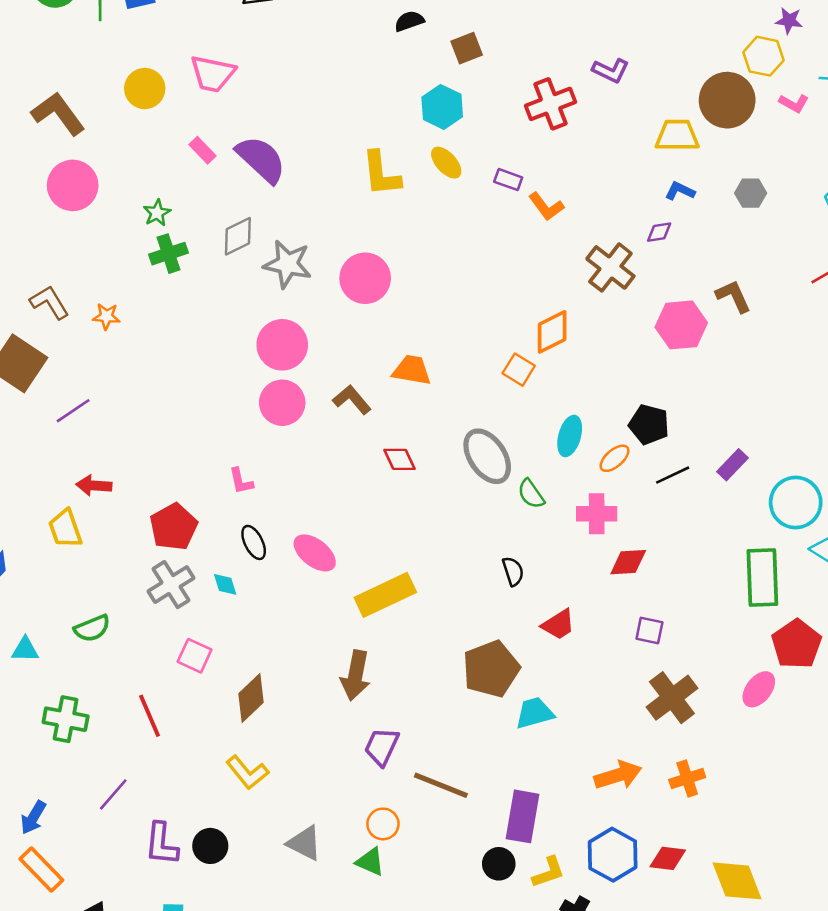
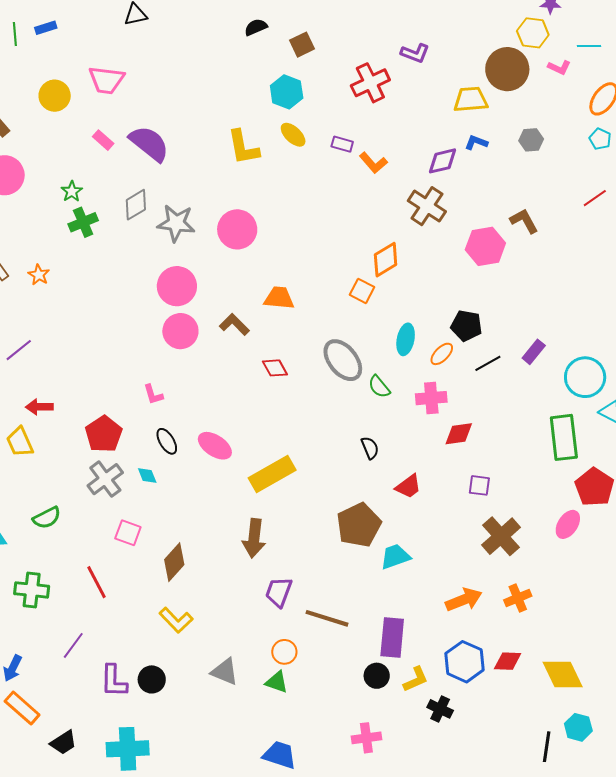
purple diamond: (659, 232) -> (442, 161), moved, size x1.5
orange star: (106, 316) -> (39, 275), turned 30

